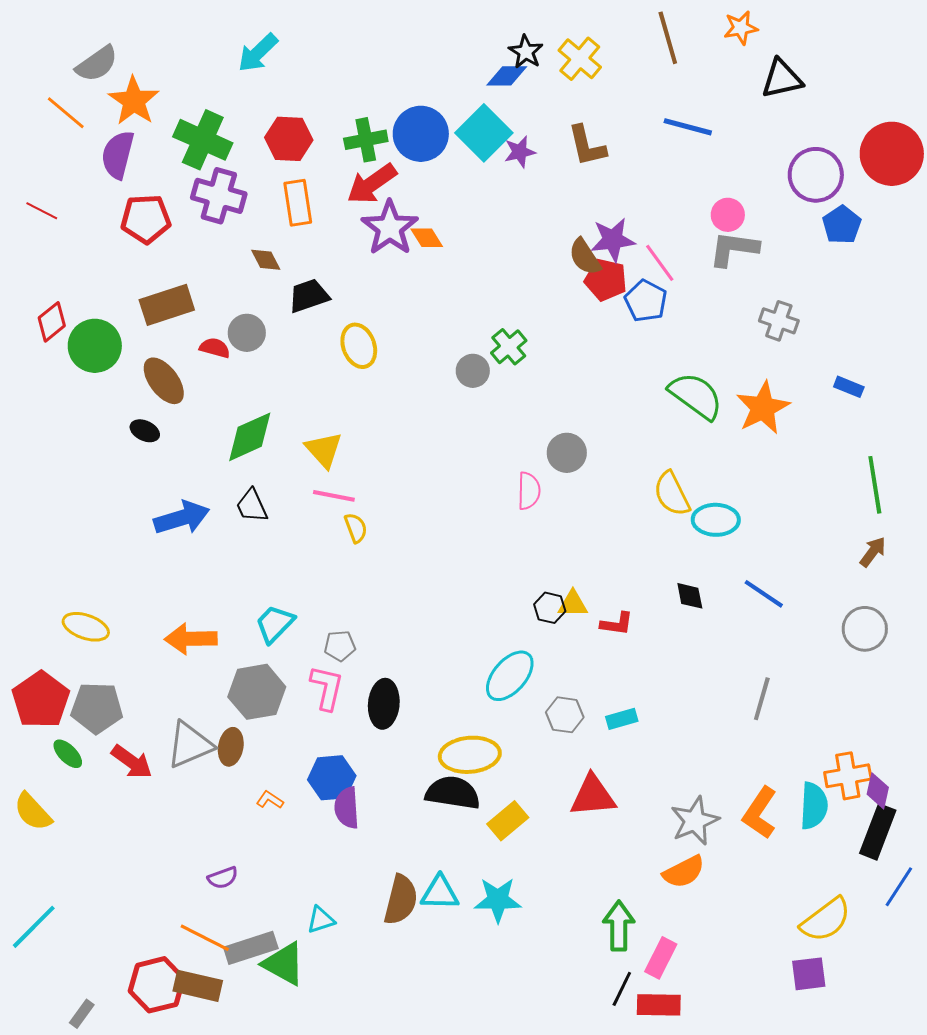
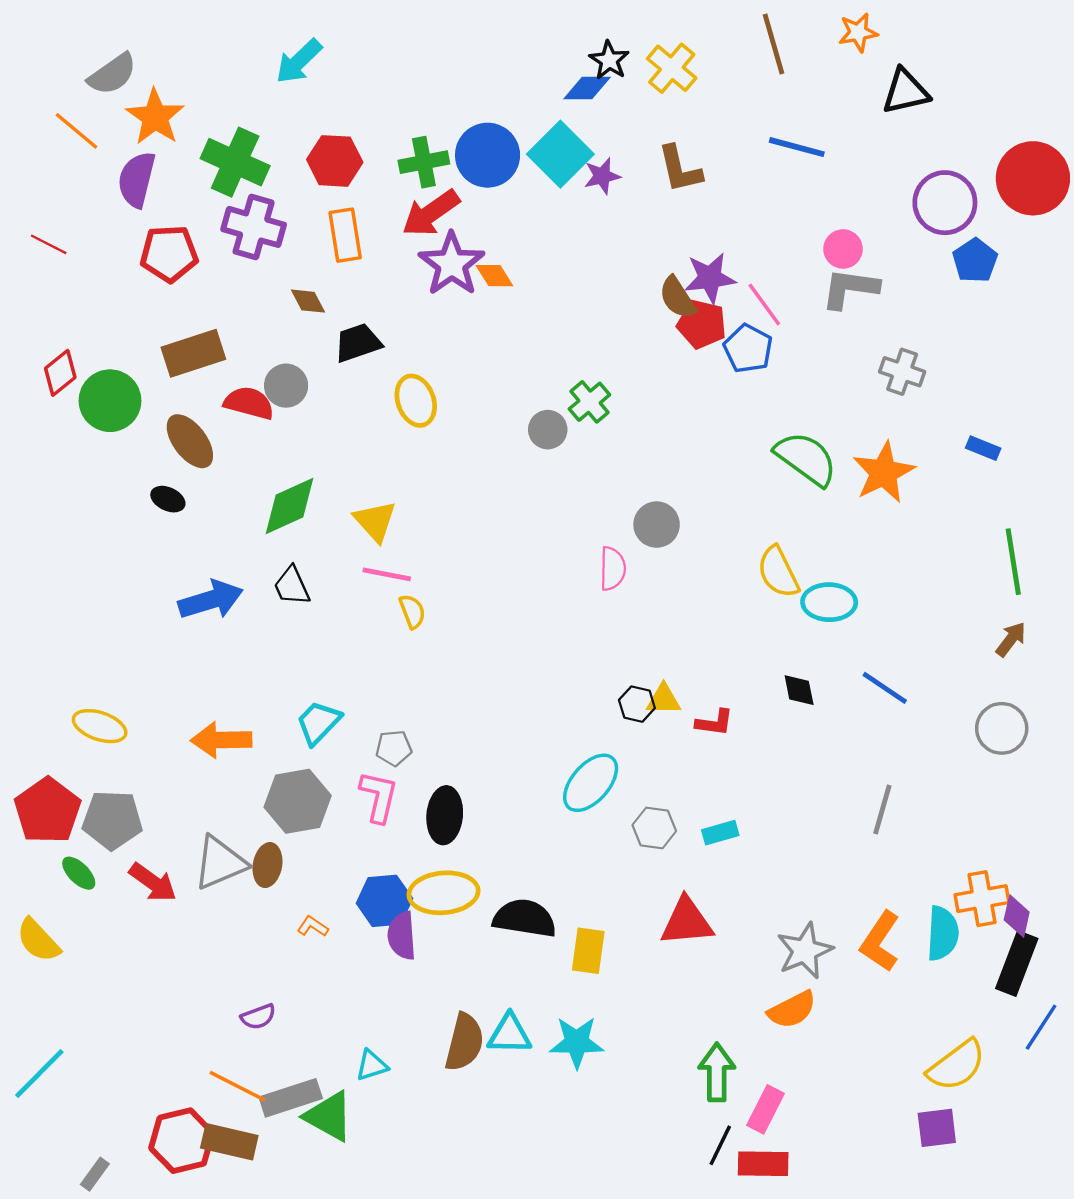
red semicircle: (215, 348) -> (249, 403), size x1.4
yellow ellipse: (470, 755) -> (444, 893), moved
yellow rectangle: (508, 821) -> (588, 951), turned -42

